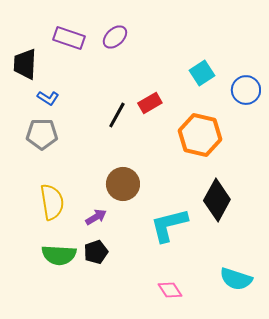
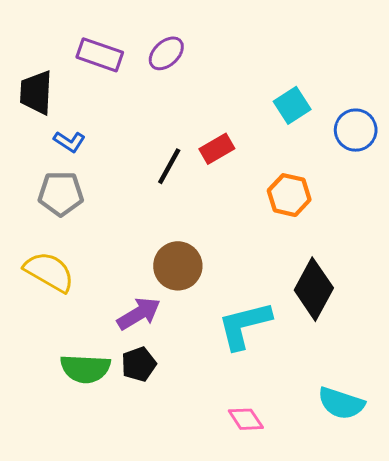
orange hexagon: (200, 135) -> (289, 195), size x0.7
yellow semicircle: (52, 202) -> (49, 272), moved, turned -51
purple arrow: (96, 217) -> (139, 314), size x1.4

